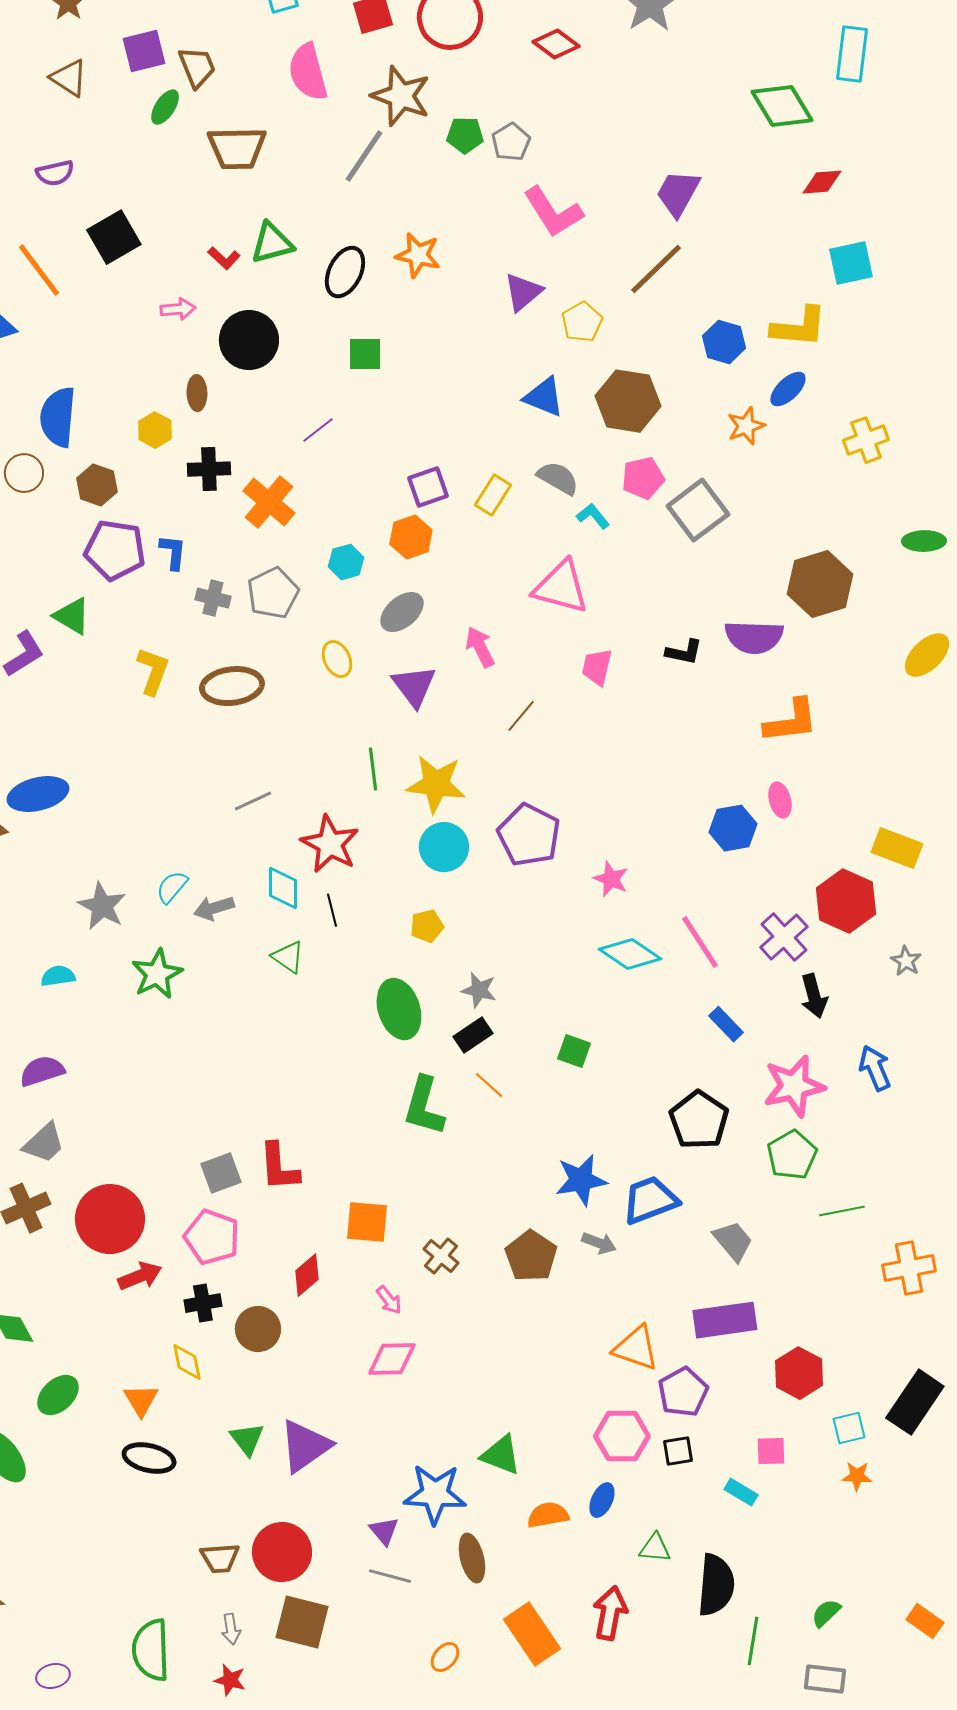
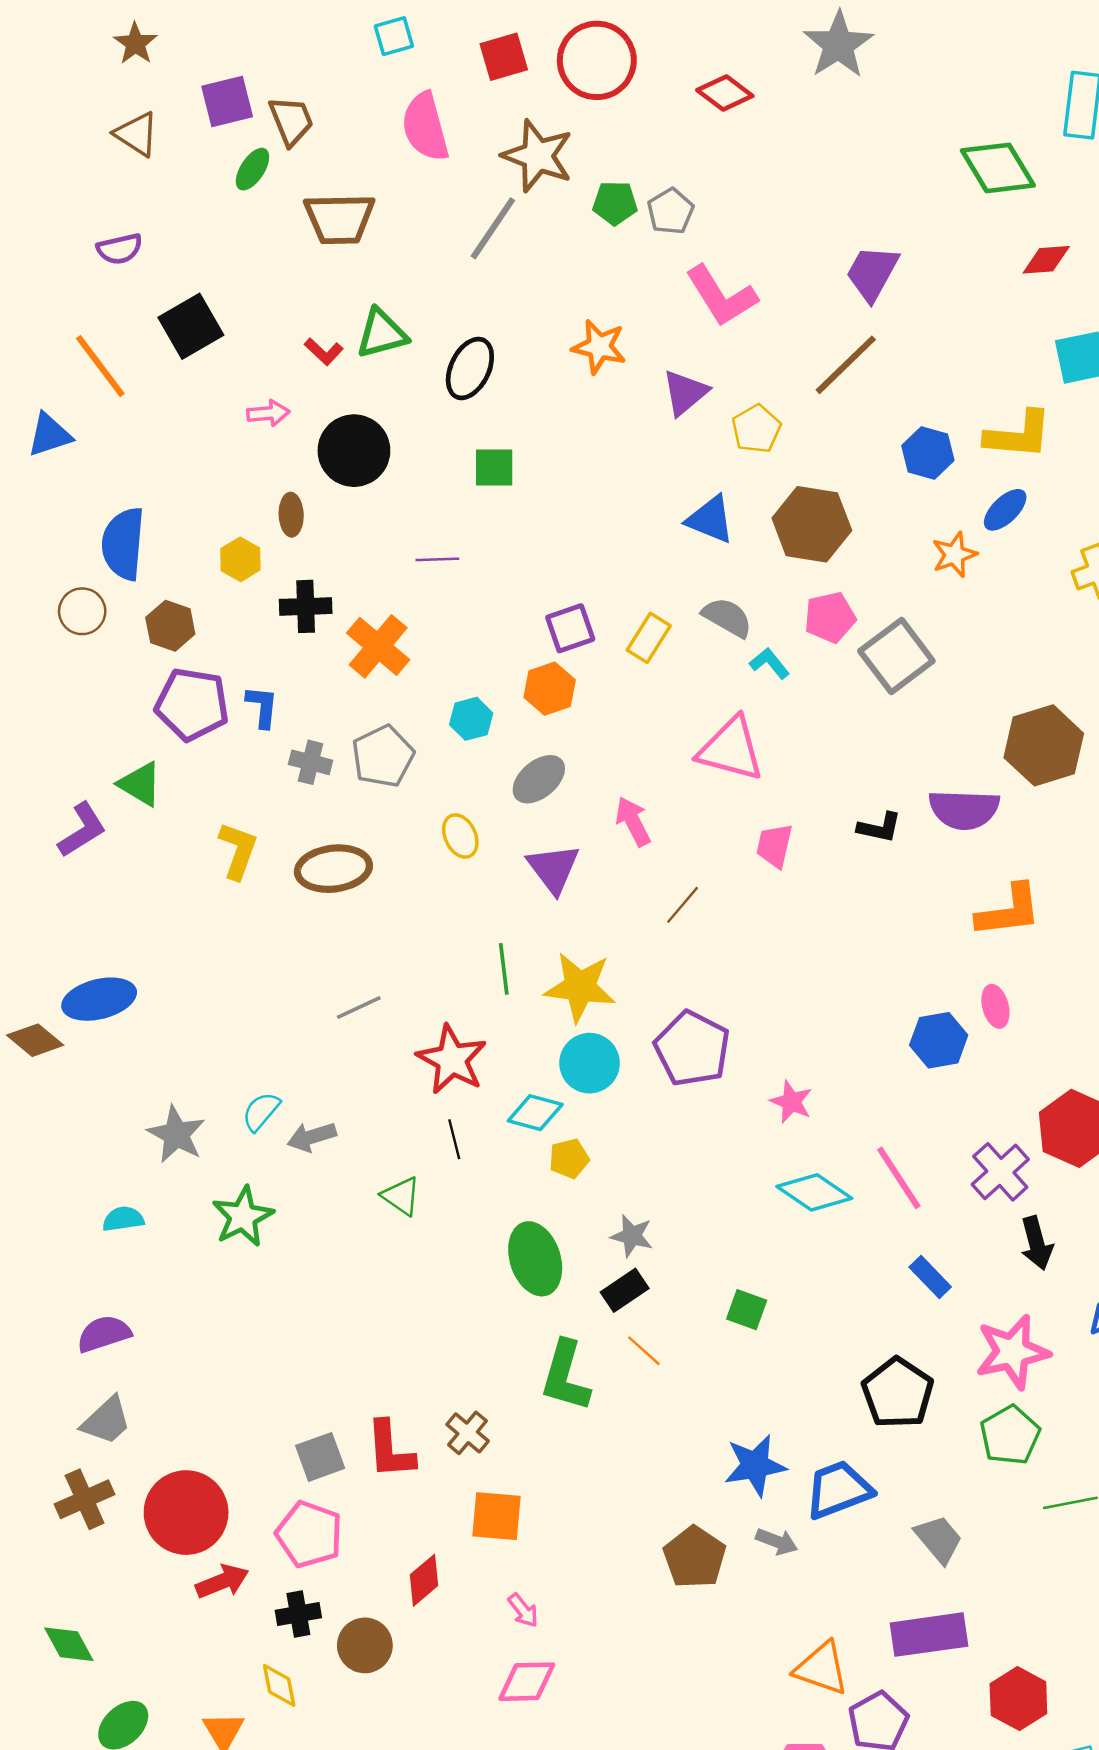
orange star: (418, 255) -> (599, 347), moved
purple line: (318, 430) -> (437, 559), turned 36
cyan diamond: (283, 888) -> (535, 1113), moved, turned -75
brown cross: (441, 1256) -> (468, 1433), moved

